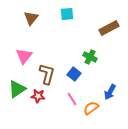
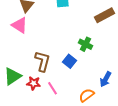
pink triangle: (24, 56) -> (20, 25), moved, turned -36
pink line: (72, 99) -> (53, 88), moved

